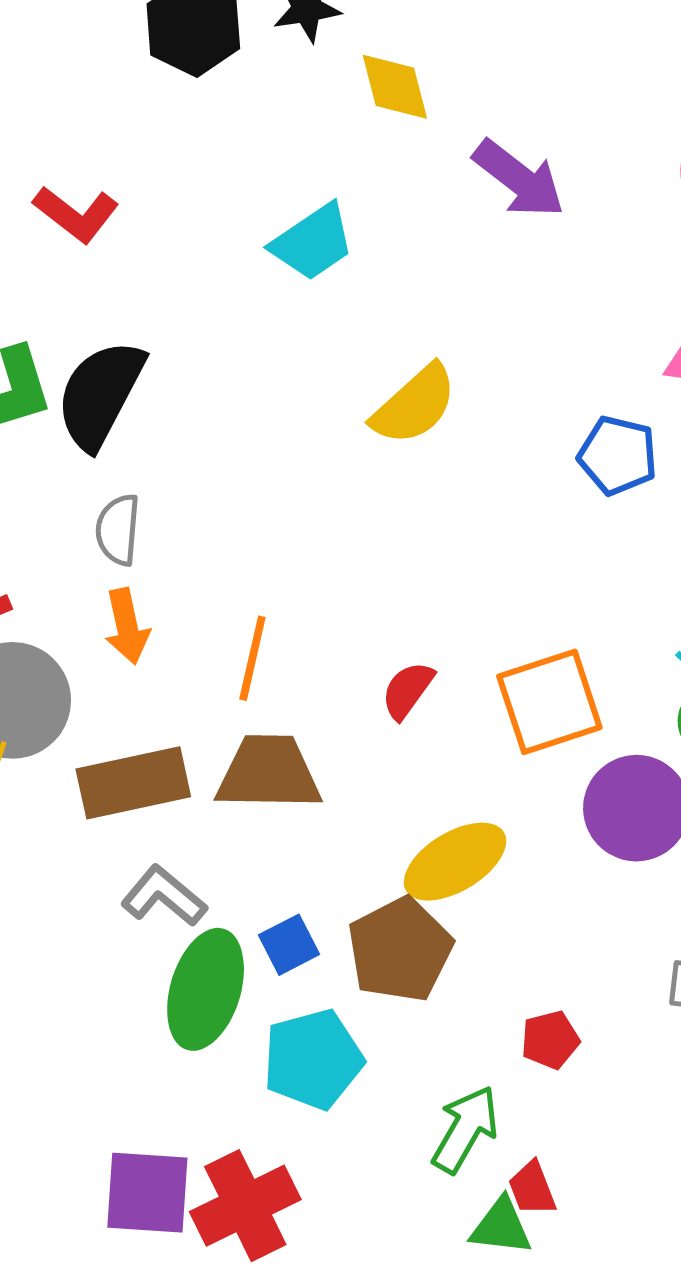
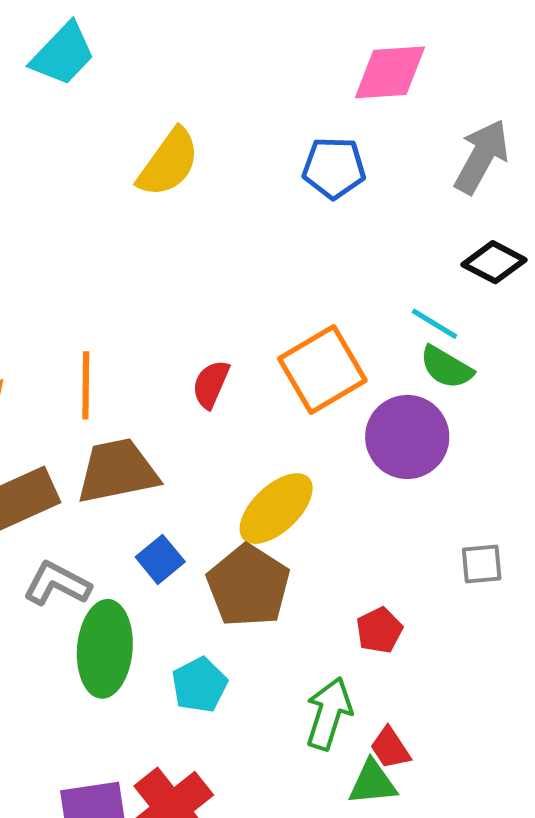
blue square: (289, 945) -> (160, 559), moved
cyan pentagon: (313, 1059) -> (199, 685), size x0.7

